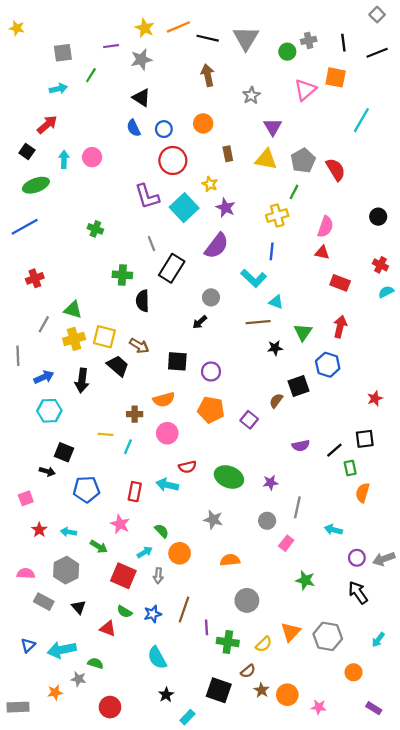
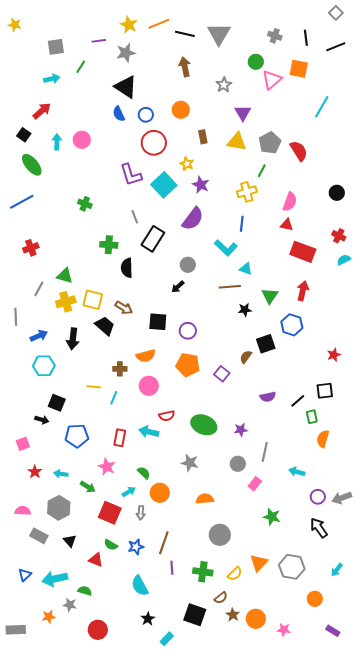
gray cross: (309, 40) -> (275, 36), turned 32
green circle: (287, 52) -> (256, 62), moved
black triangle: (141, 98) -> (126, 87), size x1.4
green ellipse: (36, 185) -> (32, 165), turned 70
red rectangle: (340, 283) -> (303, 252), size x1.4
purple line: (206, 627) -> (172, 568), moved

